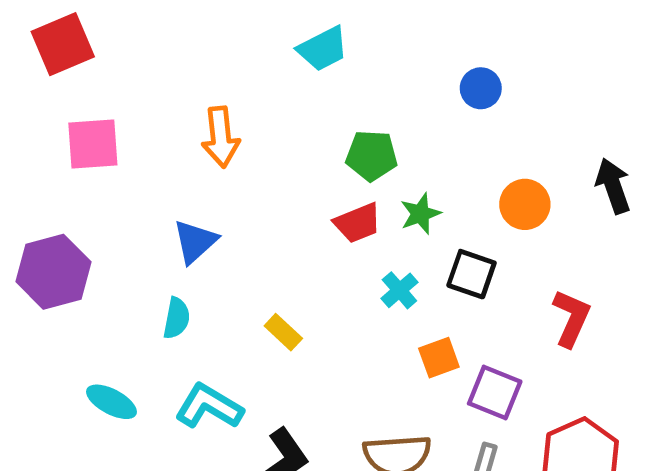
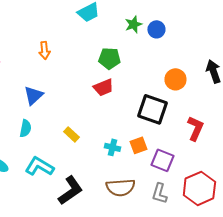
orange arrow: (221, 137) -> (44, 50), size x0.7
green star: (420, 214) -> (133, 24), moved
black square: (471, 274) -> (152, 109), size x1.4
cyan cross: (399, 290) -> (112, 147), moved, turned -35

